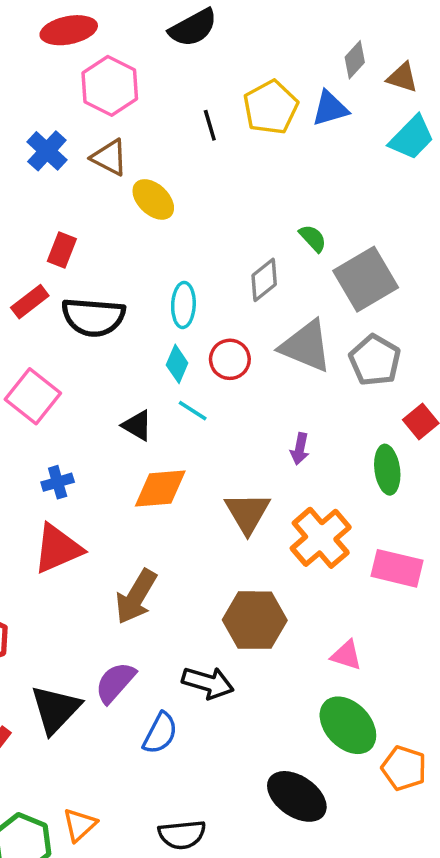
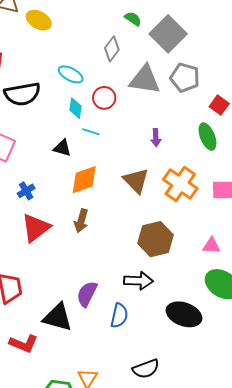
cyan ellipse: (183, 305) -> (71, 74), turned -50
brown arrow: (136, 597) -> (81, 221), moved, size x0.7
black triangle: (55, 709) -> (58, 317), turned -44
black ellipse: (297, 796) -> (184, 314), moved

